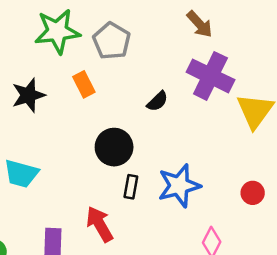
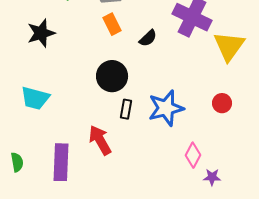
orange rectangle: (84, 84) -> (112, 24), moved
red circle: (253, 193) -> (222, 103), moved

